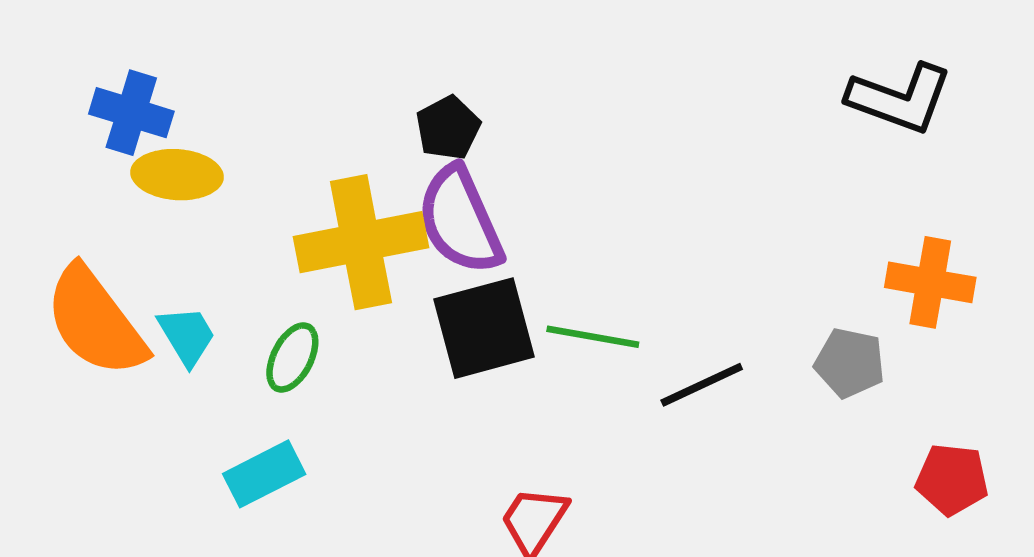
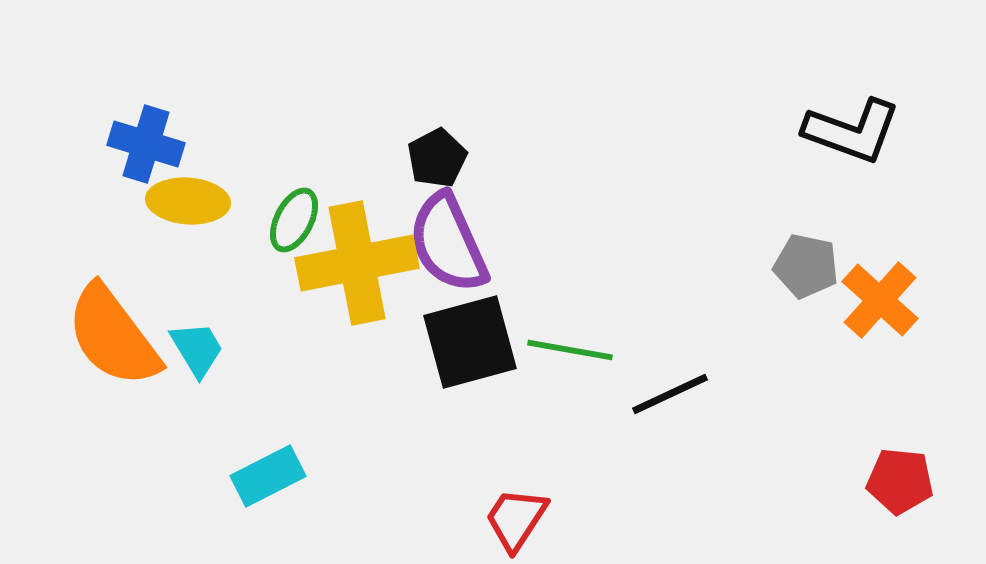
orange cross: (930, 282) -> (880, 300), turned 32
green ellipse: (292, 357) -> (294, 220), moved
gray pentagon: (850, 363) -> (806, 266), moved

